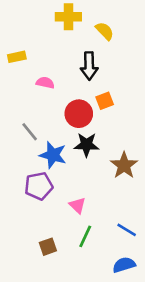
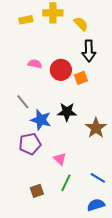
yellow rectangle: (17, 57) -> (26, 20), moved
black arrow: (89, 66) -> (89, 51), moved
red circle: (79, 114) -> (61, 70), moved

